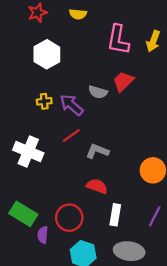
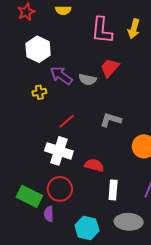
purple arrow: (72, 105) -> (61, 76), moved
gray L-shape: (97, 151) -> (111, 120), moved
white cross: (28, 152) -> (59, 151), moved
red circle: (69, 218) -> (60, 189), moved

